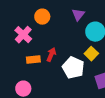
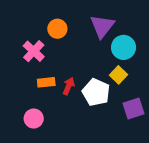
purple triangle: (78, 15) -> (102, 26), size x1.5
red arrow: (51, 55) -> (69, 86), moved

